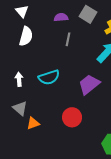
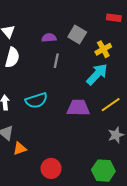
purple trapezoid: (89, 84) -> (78, 108), turned 40
red circle: (72, 117) -> (51, 168), moved

